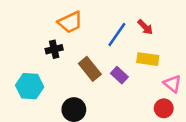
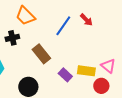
orange trapezoid: (70, 22) -> (25, 16), turned 70
yellow rectangle: (148, 59) -> (86, 71), moved
purple rectangle: (119, 75) -> (65, 75), moved

